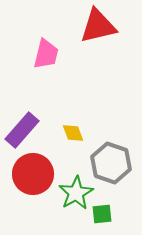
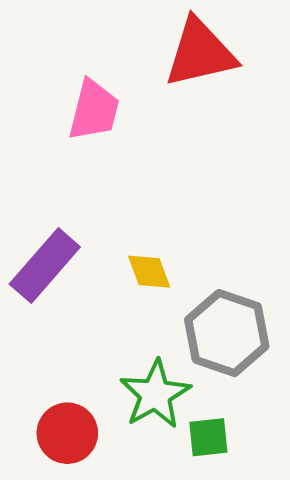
red circle: (33, 174) -> (67, 433), moved, size x0.7

